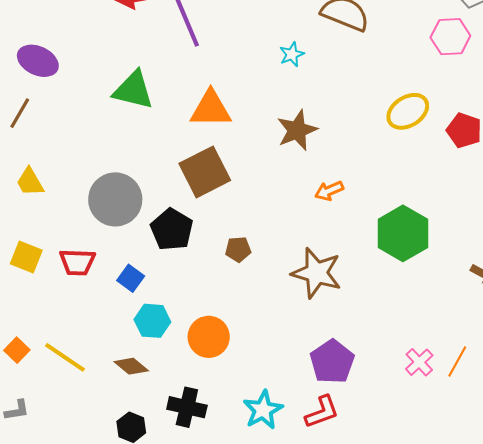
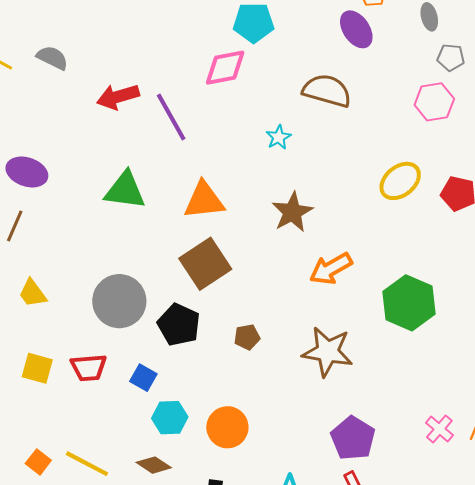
orange arrow: (329, 191) -> (331, 269), size x1.5

